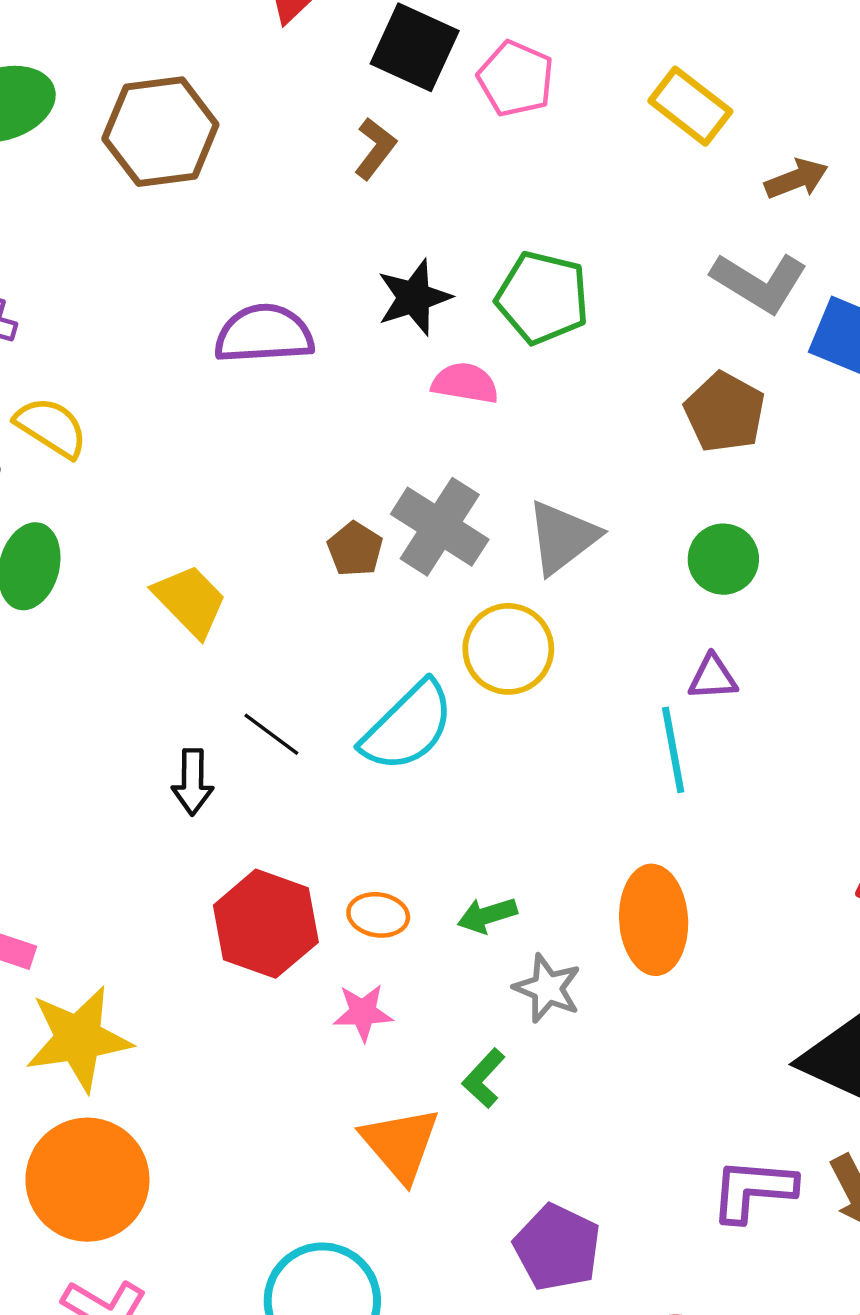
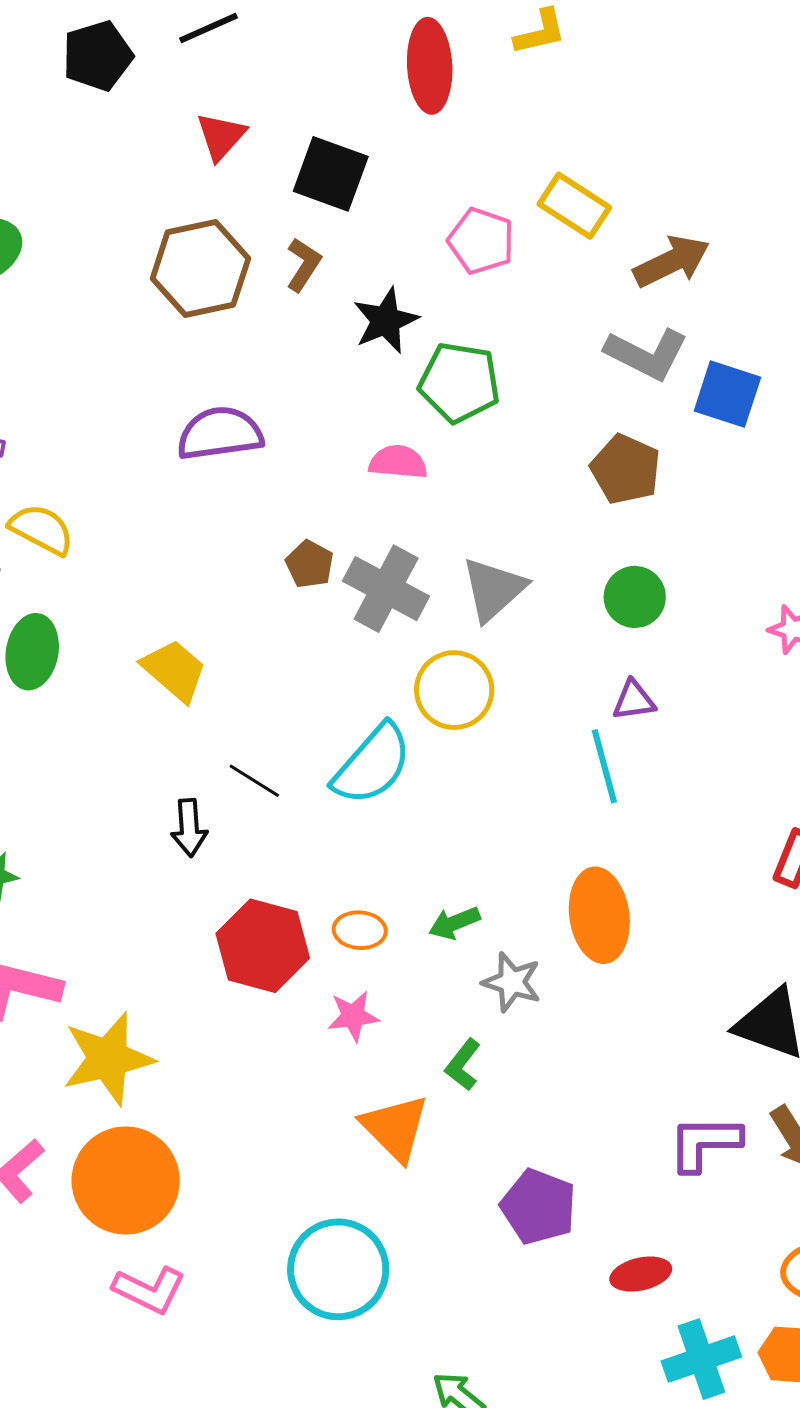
pink pentagon: (516, 79) -> (481, 241), moved
brown hexagon: (160, 132) -> (200, 269), moved
brown arrow: (796, 179) -> (672, 261), size x1.4
black star: (414, 297) -> (386, 321), moved
brown pentagon: (355, 549) -> (310, 564), moved

